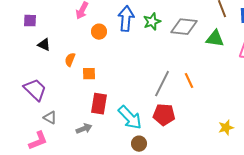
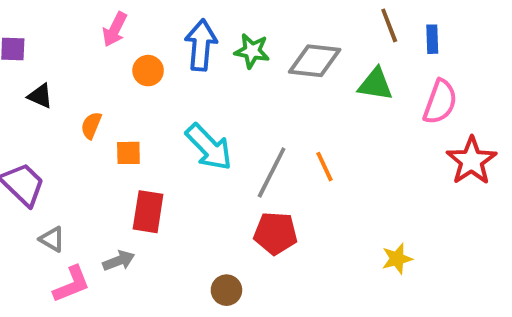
green star: (152, 22) -> (252, 51), turned 30
cyan arrow: (130, 118) -> (209, 147), moved
pink L-shape: (38, 141) -> (72, 284), moved

